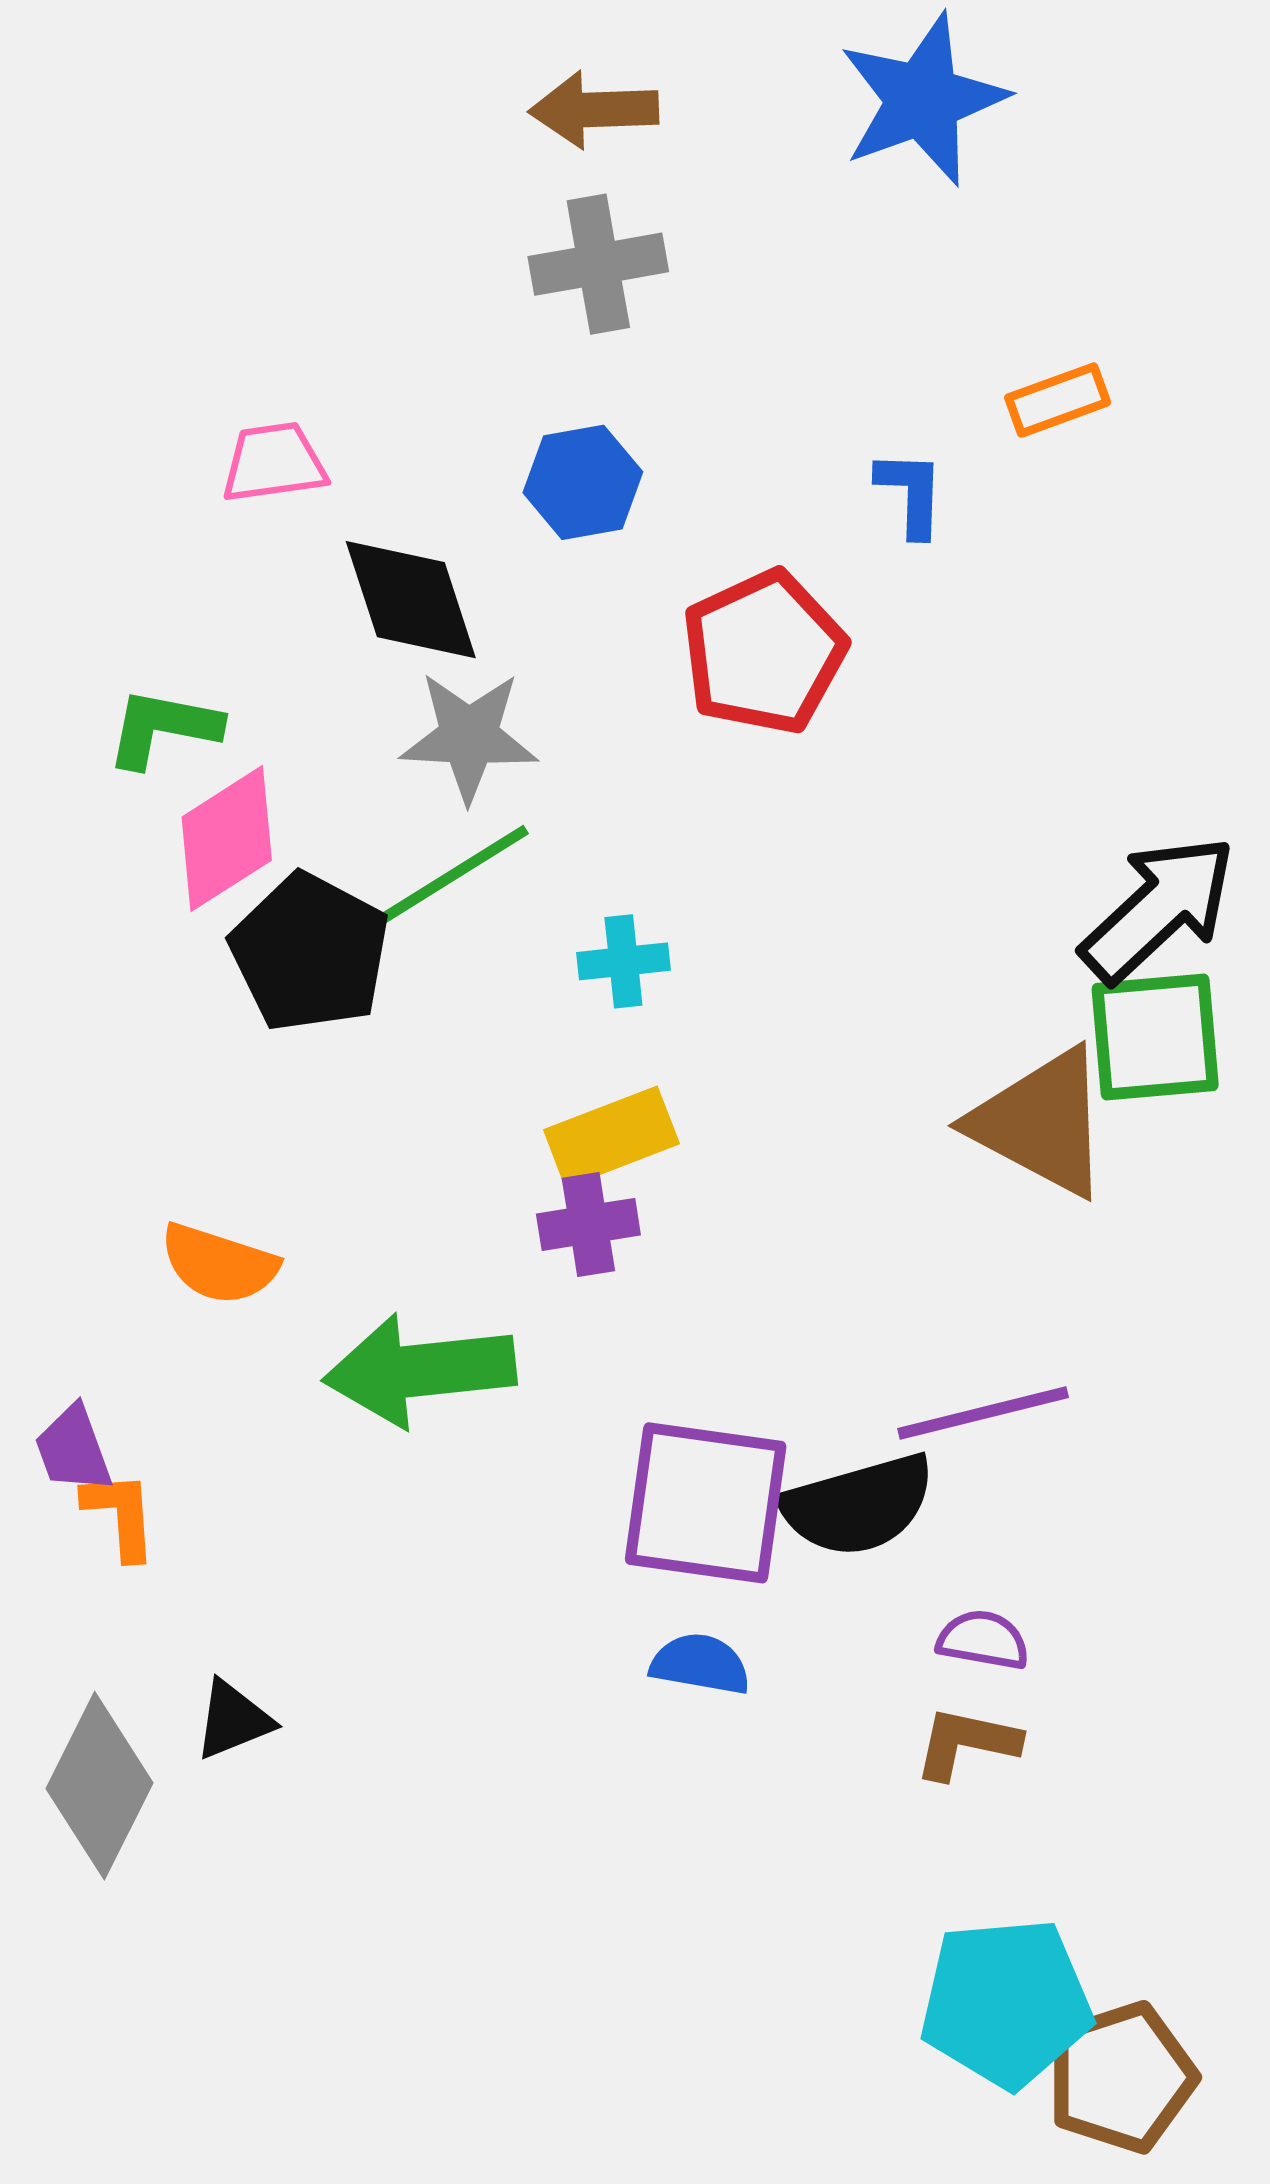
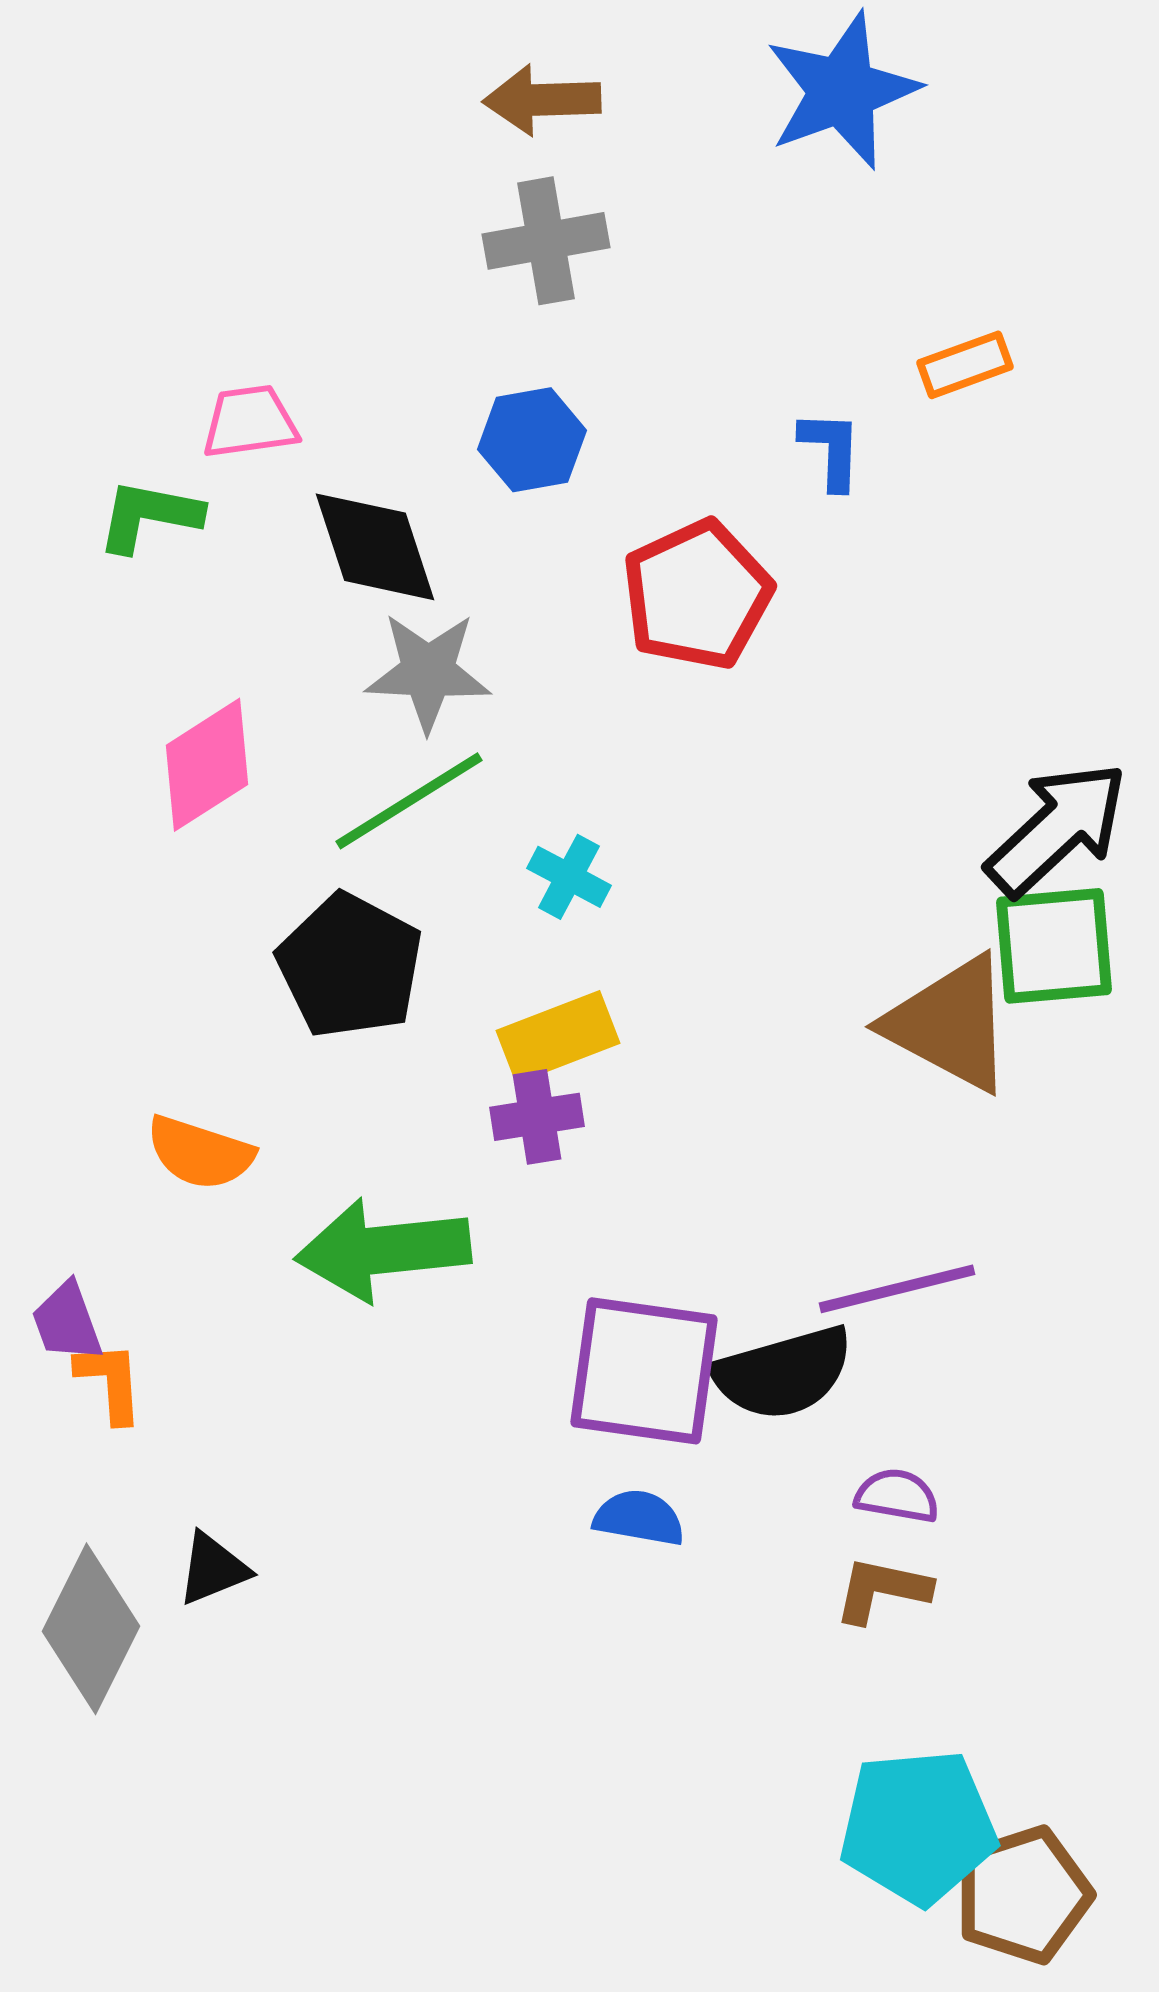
green L-shape: (163, 728) -> (149, 516), moved
black pentagon: (310, 953) -> (350, 966), moved
cyan cross: (623, 961) -> (569, 877), turned 34

